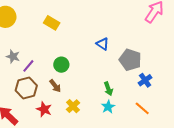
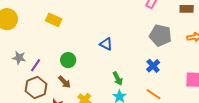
blue triangle: (103, 44) -> (106, 44), moved
gray pentagon: (130, 60) -> (160, 35), moved

